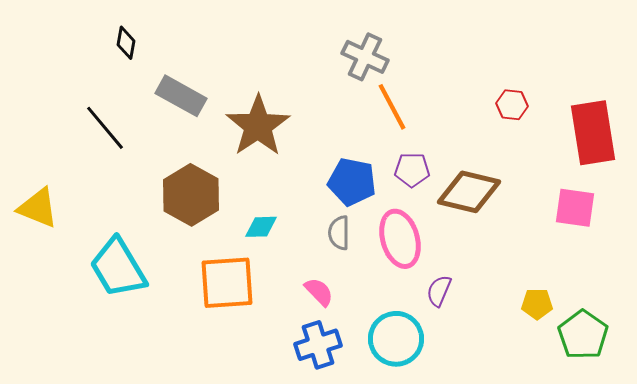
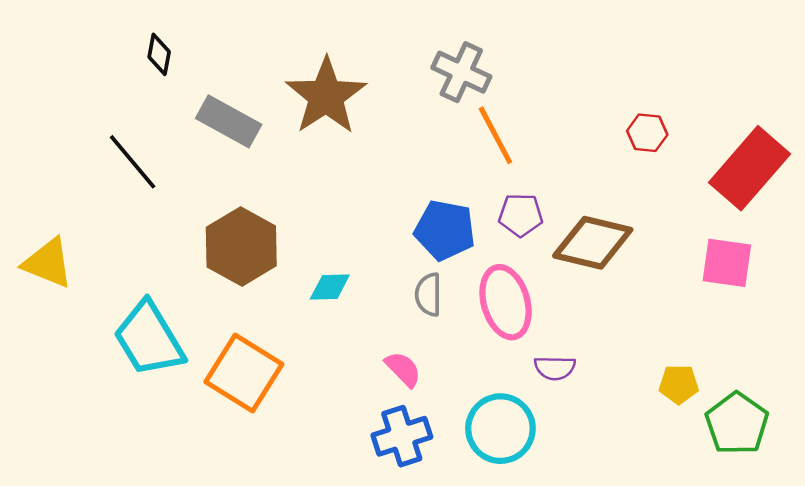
brown star: (258, 126) -> (326, 96), moved
red rectangle: (593, 133) -> (750, 168), turned 50
orange square: (227, 283) -> (244, 373), moved, turned 36
purple semicircle: (439, 291) -> (555, 368), turned -112

